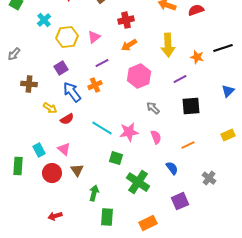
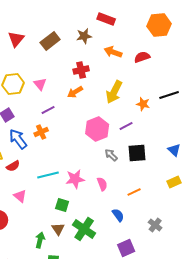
red cross: (126, 20) -> (81, 70), moved
pink triangle: (94, 37) -> (40, 84), turned -32
yellow arrow: (168, 45) -> (114, 92), turned 30
pink hexagon: (139, 76) -> (97, 129), moved
blue triangle: (228, 91) -> (174, 150), moved, turned -32
gray arrow: (153, 108) -> (111, 155), moved
cyan line: (102, 128) -> (48, 175), turned -45
pink triangle: (64, 149) -> (20, 196), moved
brown triangle: (77, 170) -> (58, 229), moved

